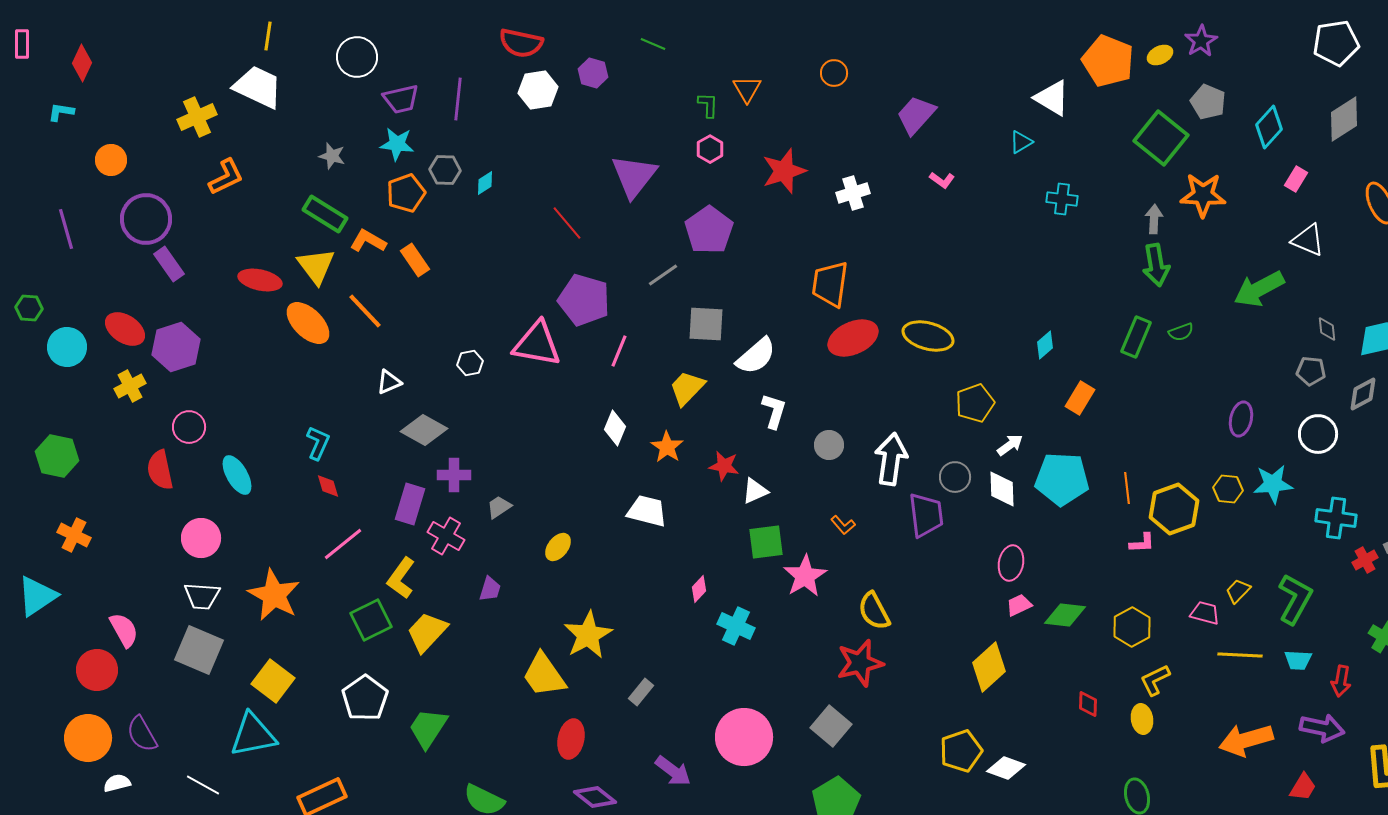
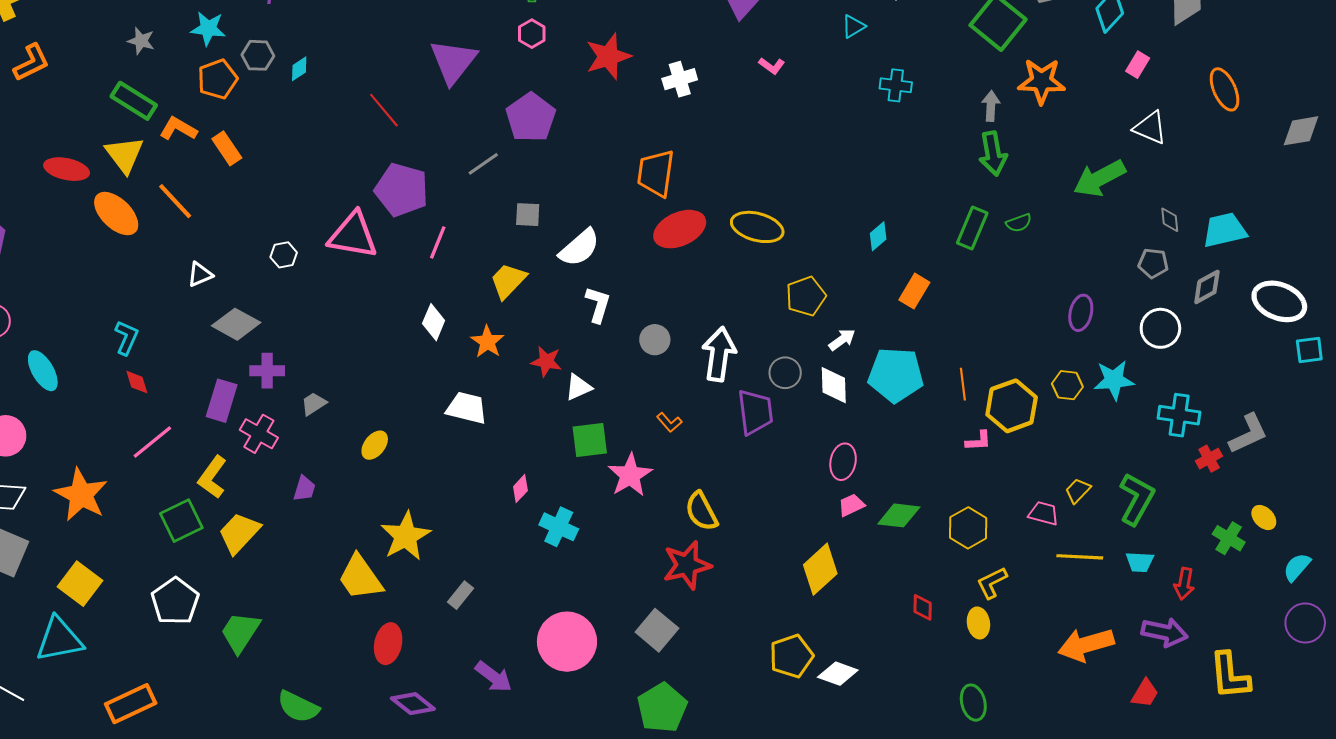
gray square: (706, 324) -> (528, 215), size x0.7

